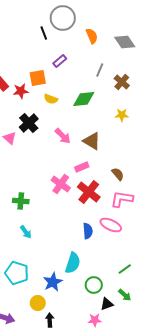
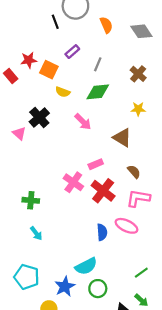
gray line: (100, 70) -> (98, 64), moved
orange square: (38, 78) -> (49, 70), turned 36
red star: (21, 91) -> (29, 60), moved
pink arrow: (63, 136) -> (83, 122), moved
brown triangle: (92, 141) -> (122, 138), moved
cyan semicircle: (73, 263) -> (86, 266), turned 45
green circle: (94, 285) -> (98, 289), moved

